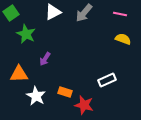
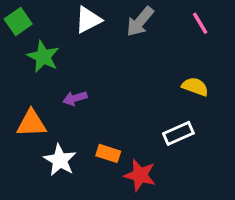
pink line: (120, 14) -> (200, 23), turned 48
yellow semicircle: (123, 39) -> (195, 87), moved
purple arrow: (45, 59) -> (75, 98), turned 40

